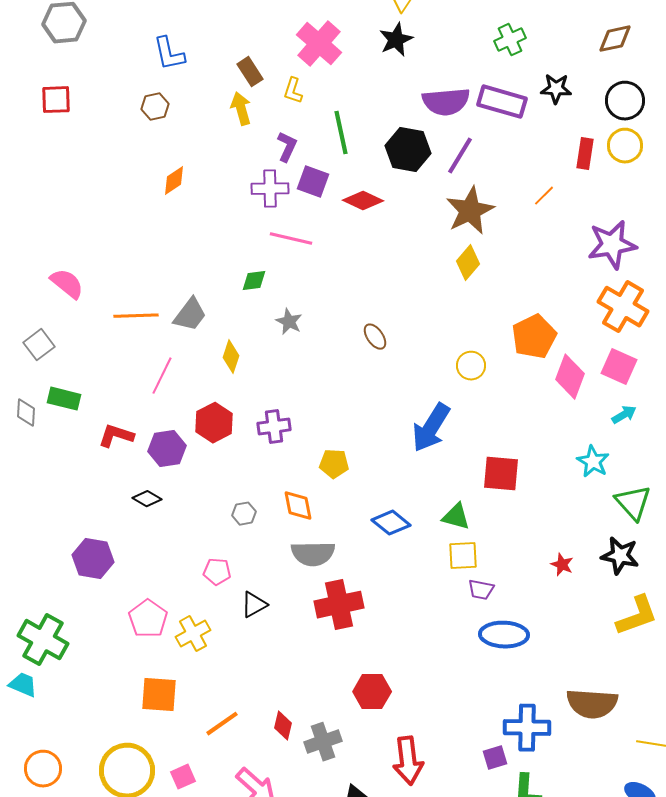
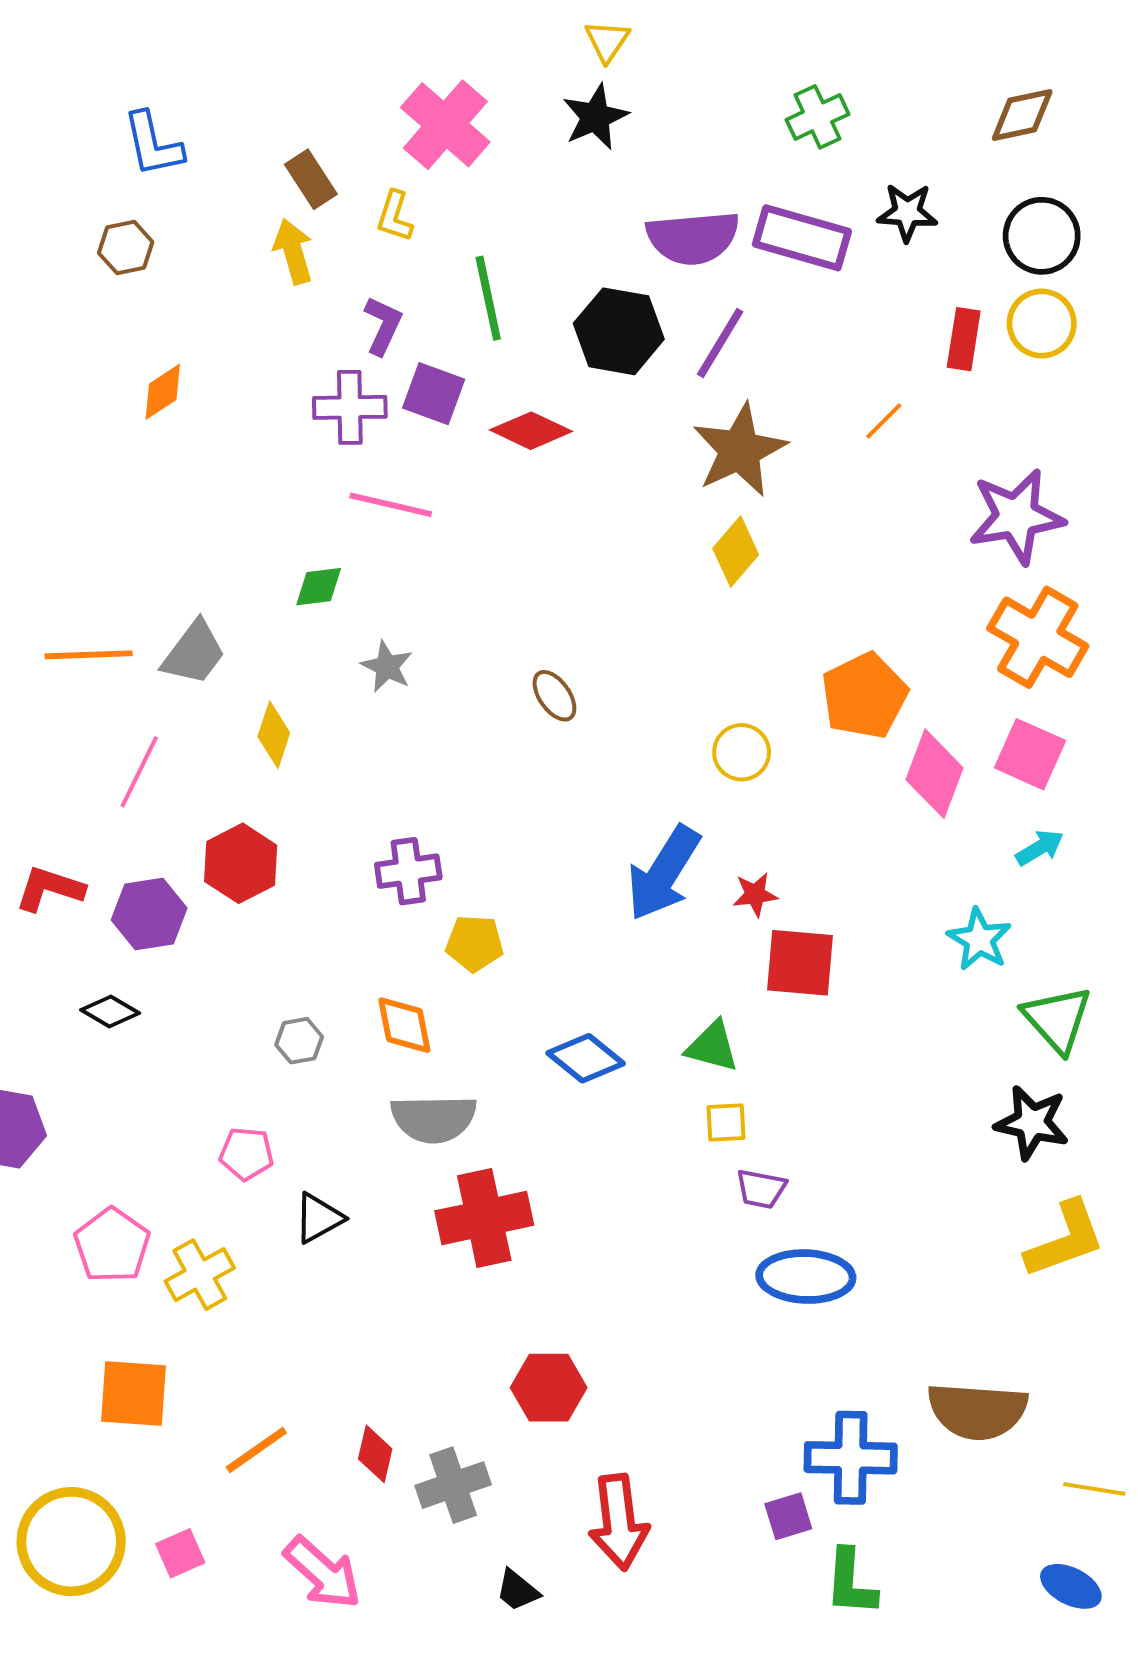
purple cross: (274, 427) -> (408, 871), moved
yellow square: (463, 556) -> (726, 1123), size x0.7
red star: (562, 565) -> (755, 895), moved, turned -30

